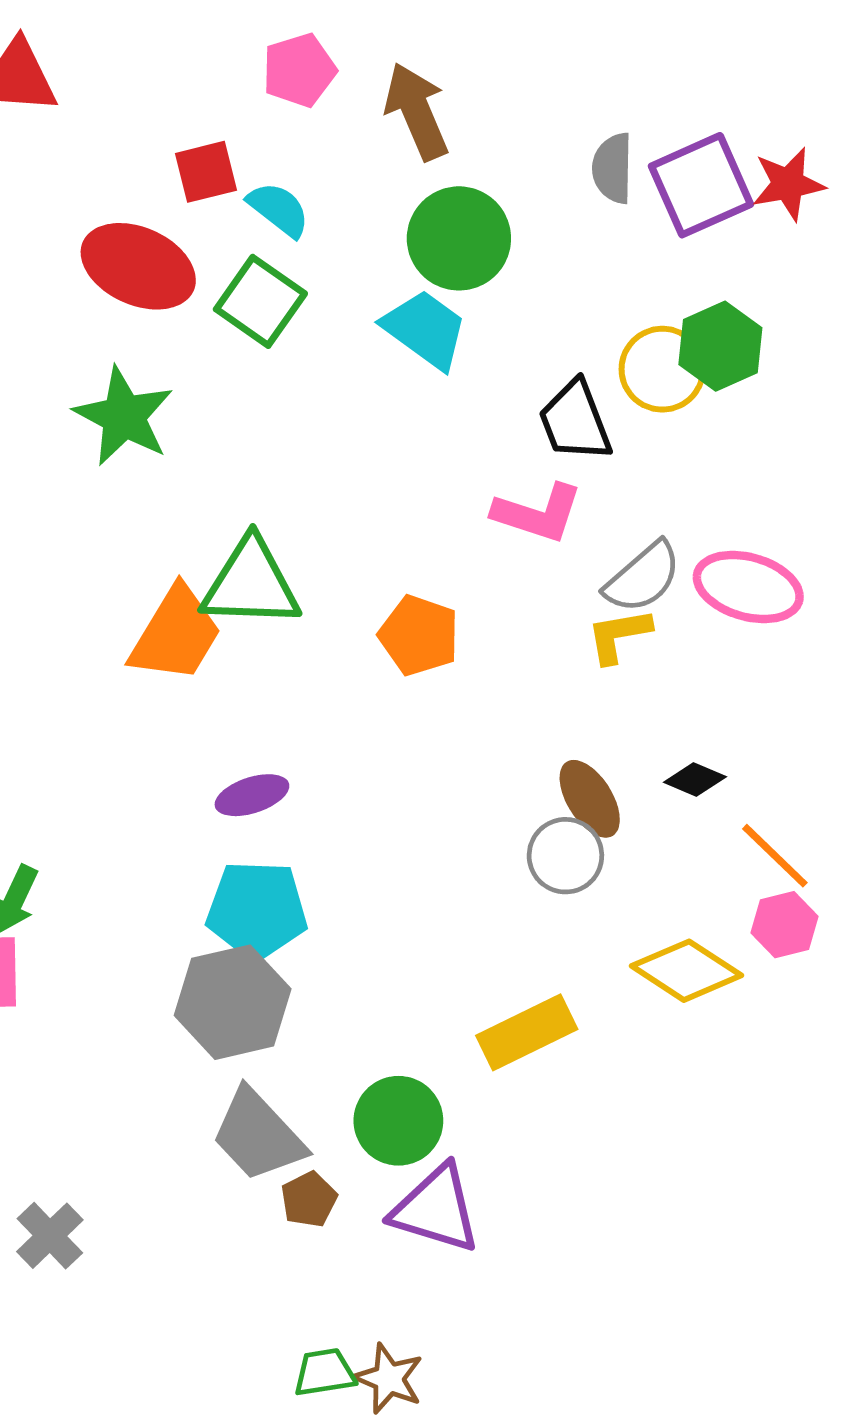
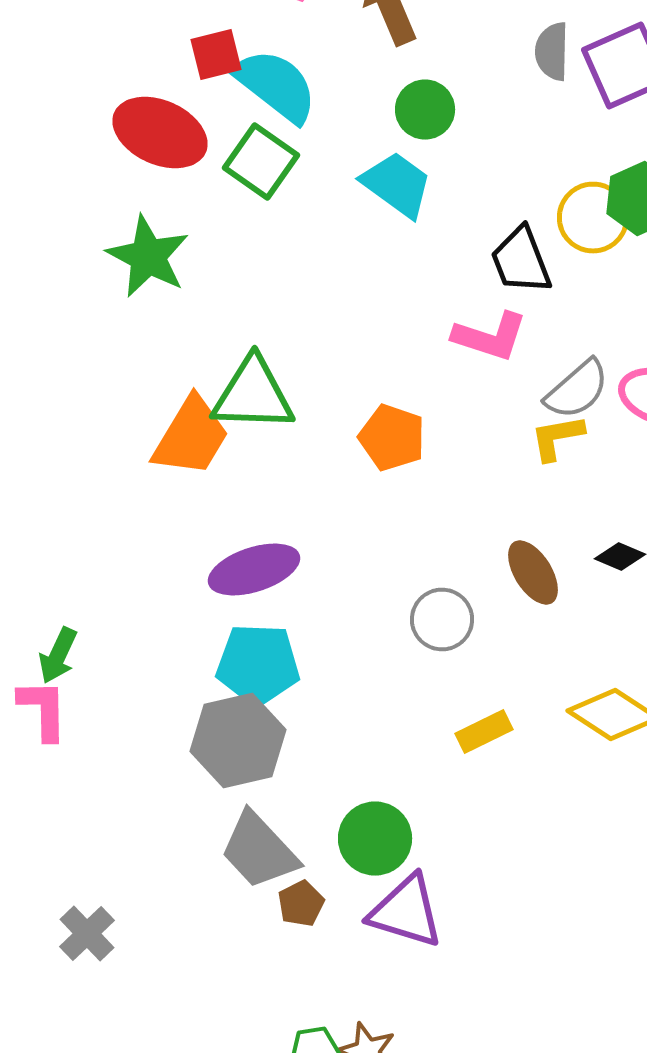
cyan semicircle: (279, 209) -> (276, 86), size x1.6
green circle: (459, 238) -> (425, 110), size x0.7
purple ellipse: (252, 795) -> (254, 570), size x1.5
gray circle: (565, 856) -> (442, 620), moved
yellow rectangle: (527, 1032) -> (484, 732), moved, size x0.7

